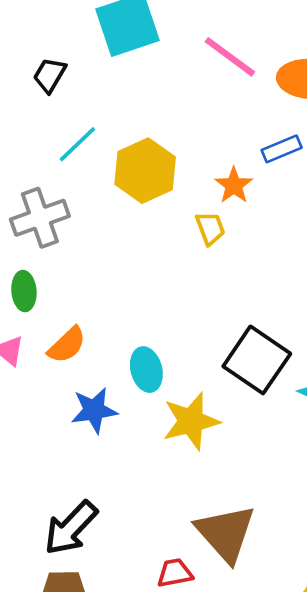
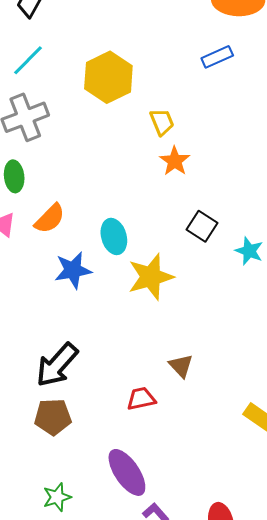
cyan line: (77, 144) -> (28, 60), moved
orange star: (234, 185) -> (175, 161), moved
black square: (257, 360) -> (202, 226), size x0.6
brown triangle: (226, 533) -> (181, 366), size x0.5

